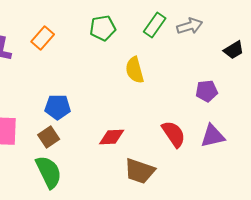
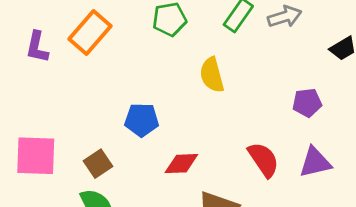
orange rectangle: (43, 38) -> (90, 33), size x1.4
blue pentagon: (58, 107) -> (142, 120), moved

